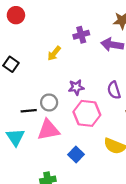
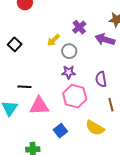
purple cross: (81, 35) -> (79, 27), turned -32
gray circle: (49, 102) -> (69, 51), moved

